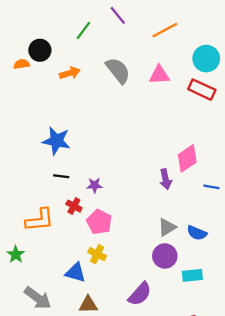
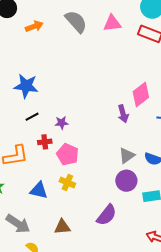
black line: (61, 176) -> (32, 117), turned -32
red cross: (74, 206) -> (45, 142), turned -32
blue triangle: (75, 273) -> (39, 190), moved

